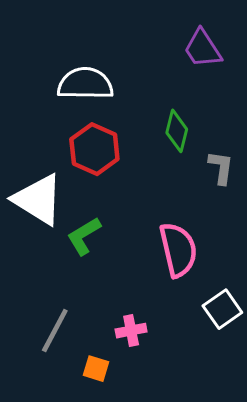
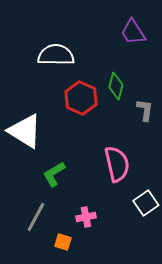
red hexagon: (94, 149) -> (81, 98), moved
green L-shape: (84, 236) -> (54, 174), moved

